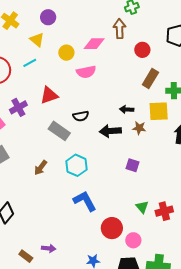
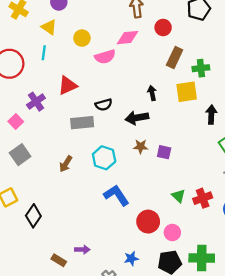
pink diamond: (94, 44) -> (127, 38), moved
cyan line: (30, 63) -> (44, 53), turned -48
black arrow: (127, 109) -> (152, 93), turned 80
brown star: (139, 128) -> (141, 147), moved
gray rectangle: (59, 131) -> (82, 123), turned -35

